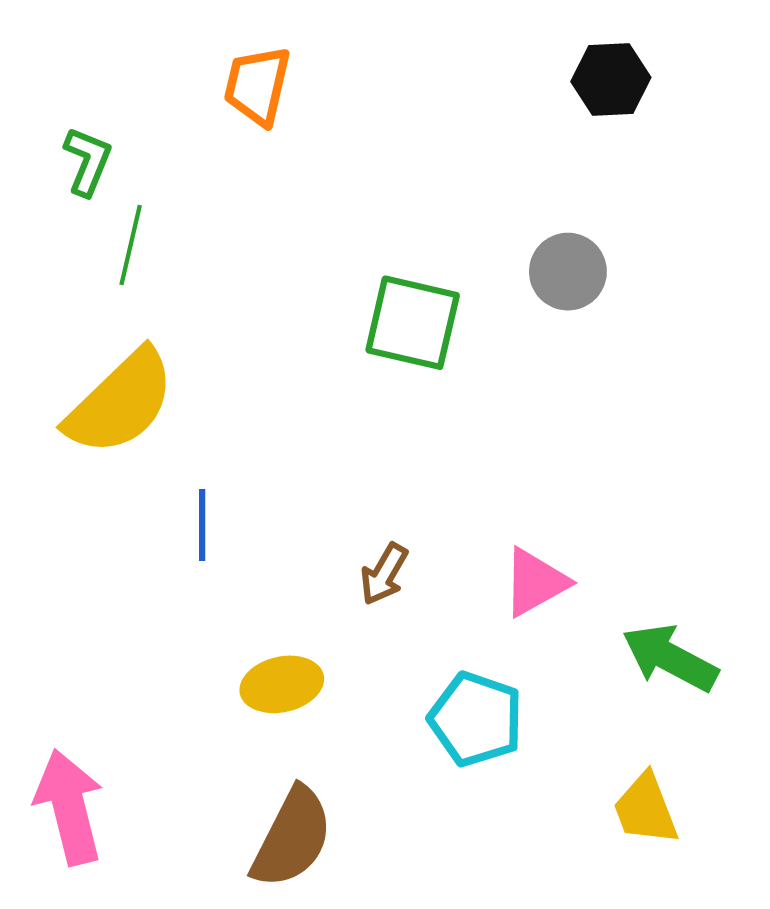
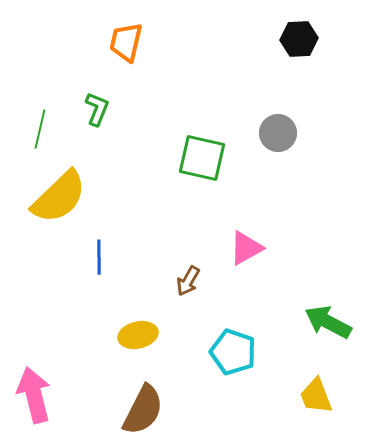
green L-shape: (88, 161) -> (97, 109), moved
green line: (131, 245) -> (40, 129), moved
pink triangle: (535, 582) -> (246, 248), moved

